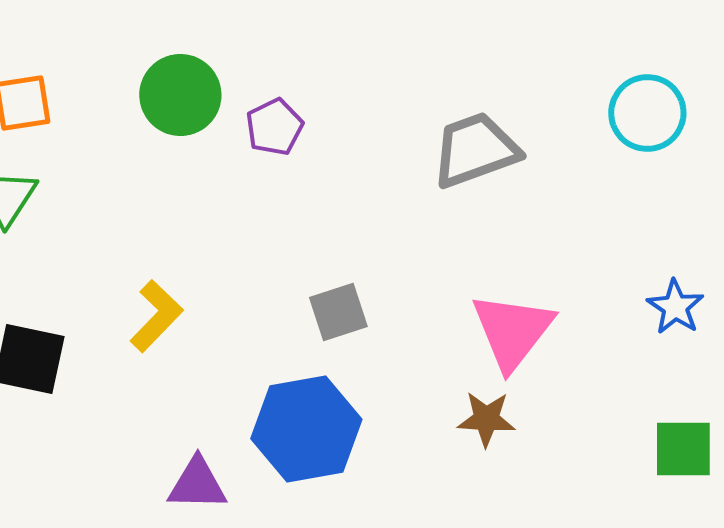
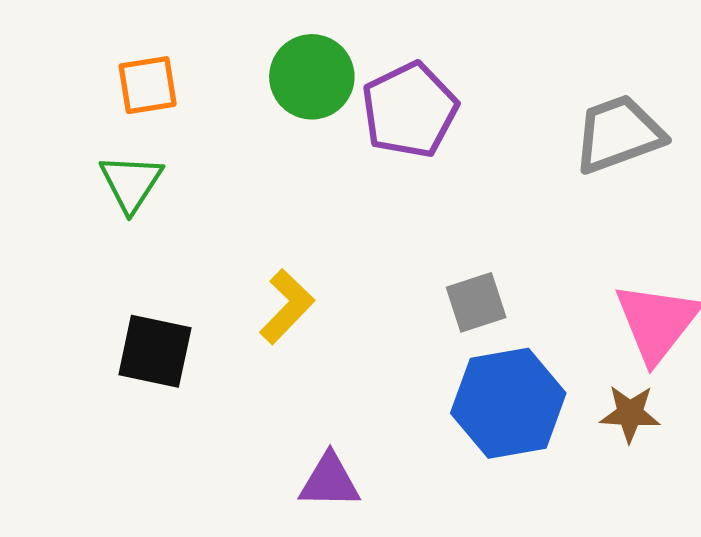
purple pentagon: (274, 127) -> (410, 110), size x1.6
blue hexagon: (306, 429) -> (508, 403), moved

